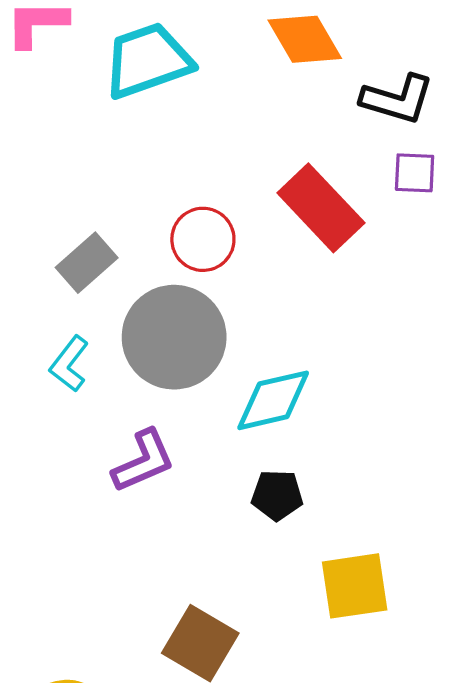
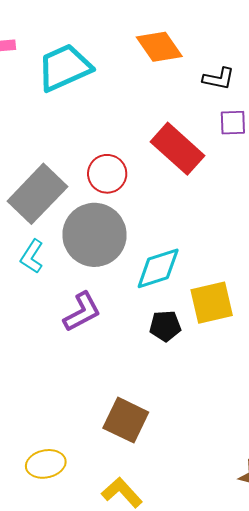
black L-shape: (397, 99) -> (219, 79), size x0.7
gray rectangle: (87, 263) -> (37, 194), size x1.6
yellow square: (355, 586) -> (212, 303), moved

